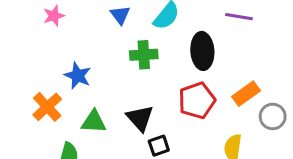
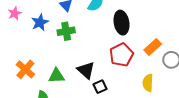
pink star: (54, 16) -> (15, 13), moved
green cross: (144, 55) -> (66, 31), moved
blue star: (78, 76) -> (40, 22), moved, turned 30

